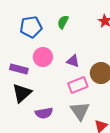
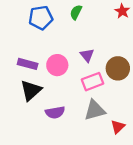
pink circle: (43, 57) -> (57, 65), moved
purple triangle: (73, 61) -> (87, 55), turned 32
gray triangle: (80, 111) -> (95, 110), turned 50

